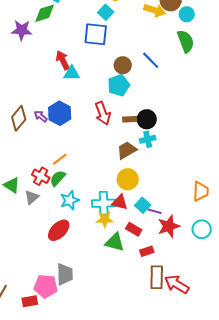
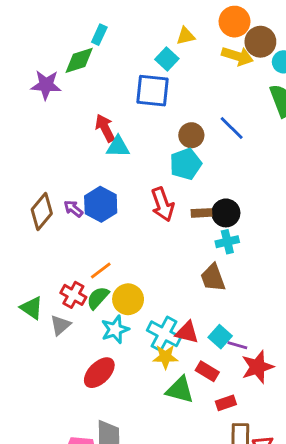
brown trapezoid: (127, 150) -> (213, 278), moved, turned -80
yellow circle: (128, 179) -> (128, 299), moved
cyan cross: (104, 203) -> (164, 334), turned 30

